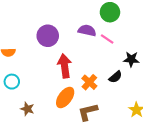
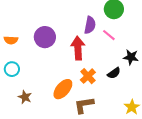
purple semicircle: (87, 30) -> (90, 25), turned 84
purple circle: (48, 36) -> (45, 37), moved
red arrow: (65, 66) -> (78, 48), moved

